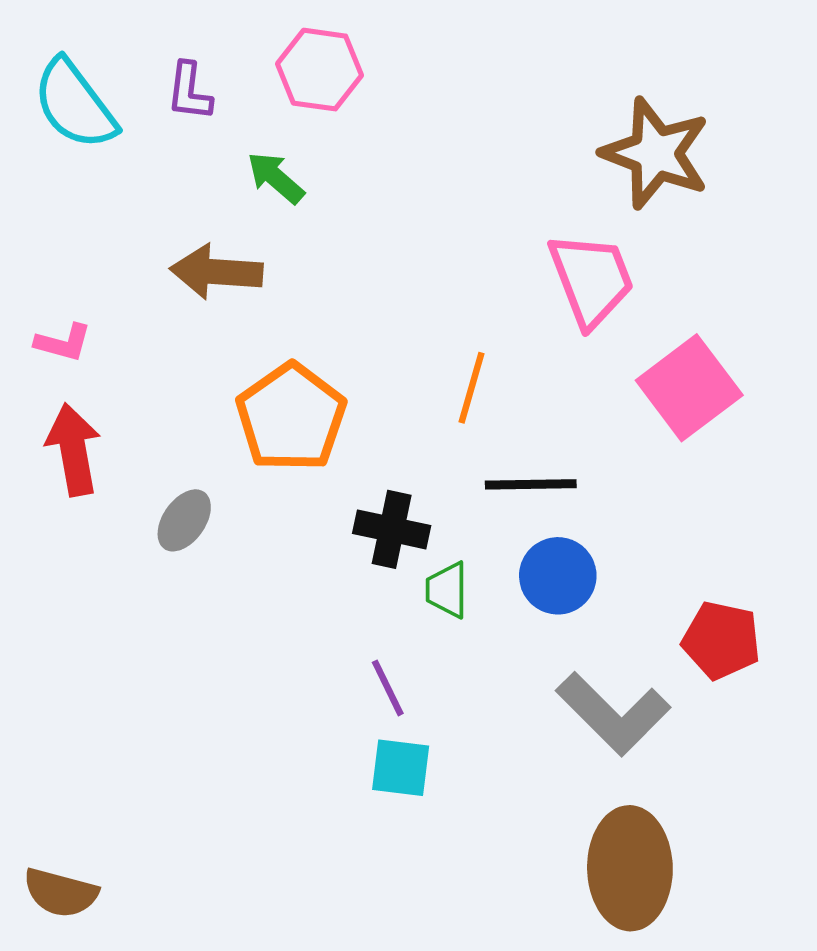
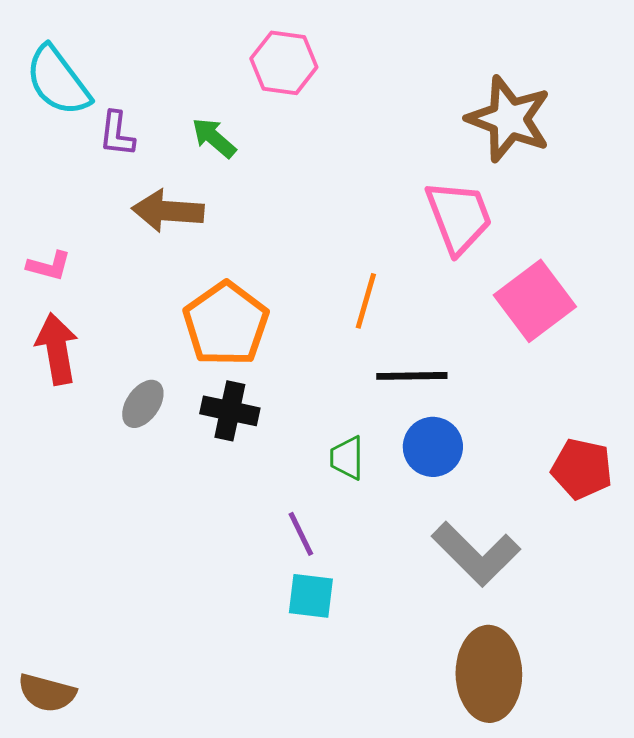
pink hexagon: (319, 70) -> (284, 63), moved
purple L-shape: (189, 91) -> (117, 134), moved
black cross: (392, 529) -> (230, 411), moved
red pentagon: (721, 640) -> (582, 469), moved

